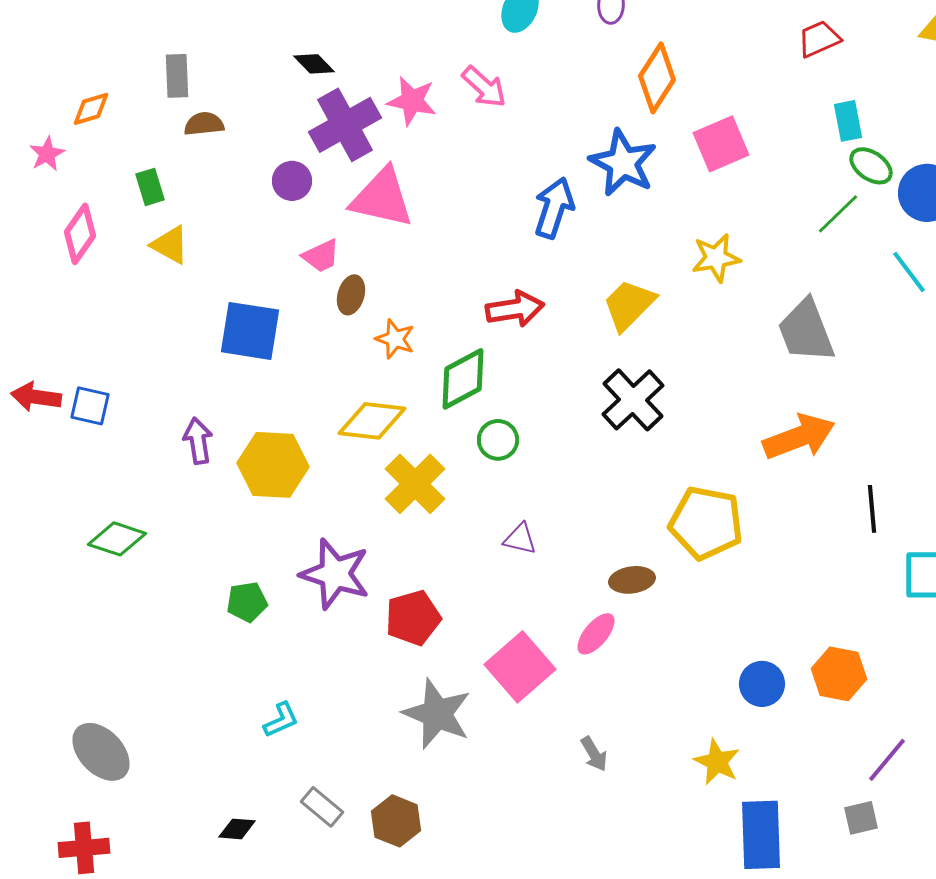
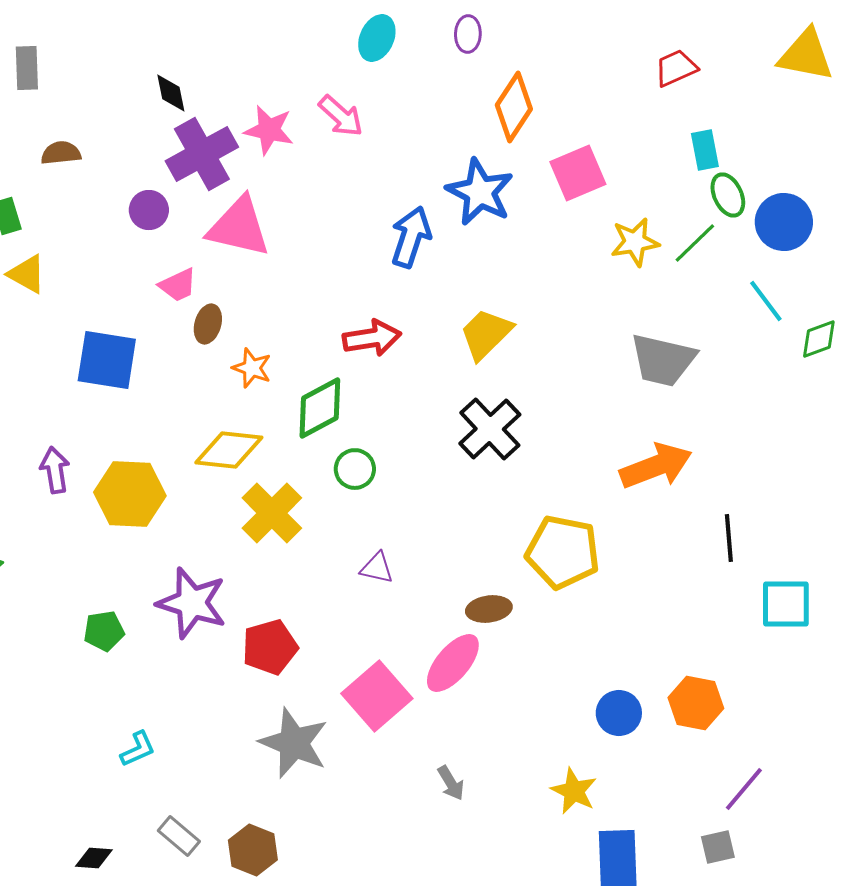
black diamond: (314, 64) -> (171, 93), turned 33
gray rectangle: (177, 76) -> (27, 68), moved
green ellipse: (871, 166) -> (728, 195), turned 30
yellow star: (716, 258) -> (635, 242), moved
gray trapezoid: (806, 331) -> (663, 360), turned -56
pink ellipse: (596, 634) -> (453, 663), size x1.4

